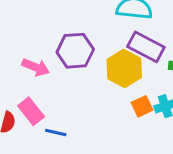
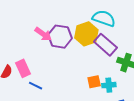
pink arrow: (36, 67) -> (43, 34), moved
yellow hexagon: (124, 69) -> (86, 34), moved

